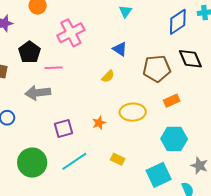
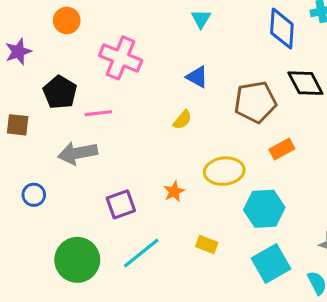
blue diamond: (178, 22) -> (282, 29), turned -48
pink cross: (71, 33) -> (121, 58), turned -36
cyan hexagon: (174, 139) -> (264, 209), moved

